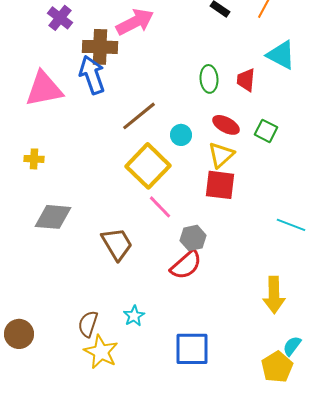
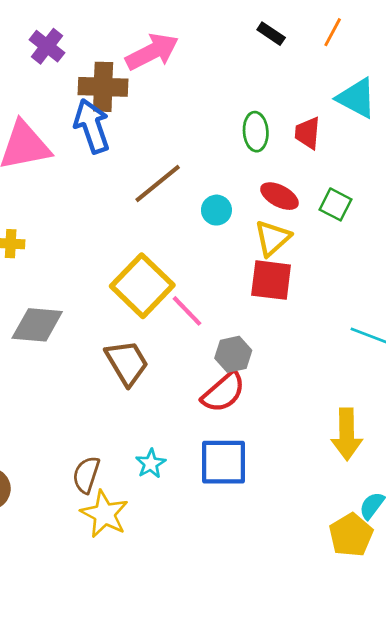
yellow square: (148, 166) -> (142, 286), moved
blue square: (192, 349) -> (223, 462), moved

